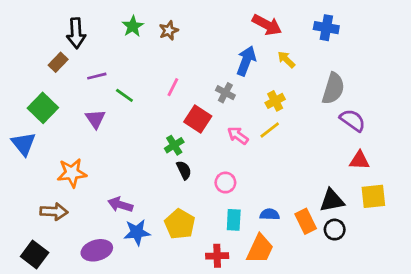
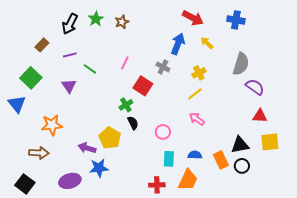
black arrow: (76, 33) -> (70, 24), moved, turned 30
pink arrow: (238, 136) -> (197, 119), moved
yellow pentagon: (180, 224) -> (110, 138), moved

